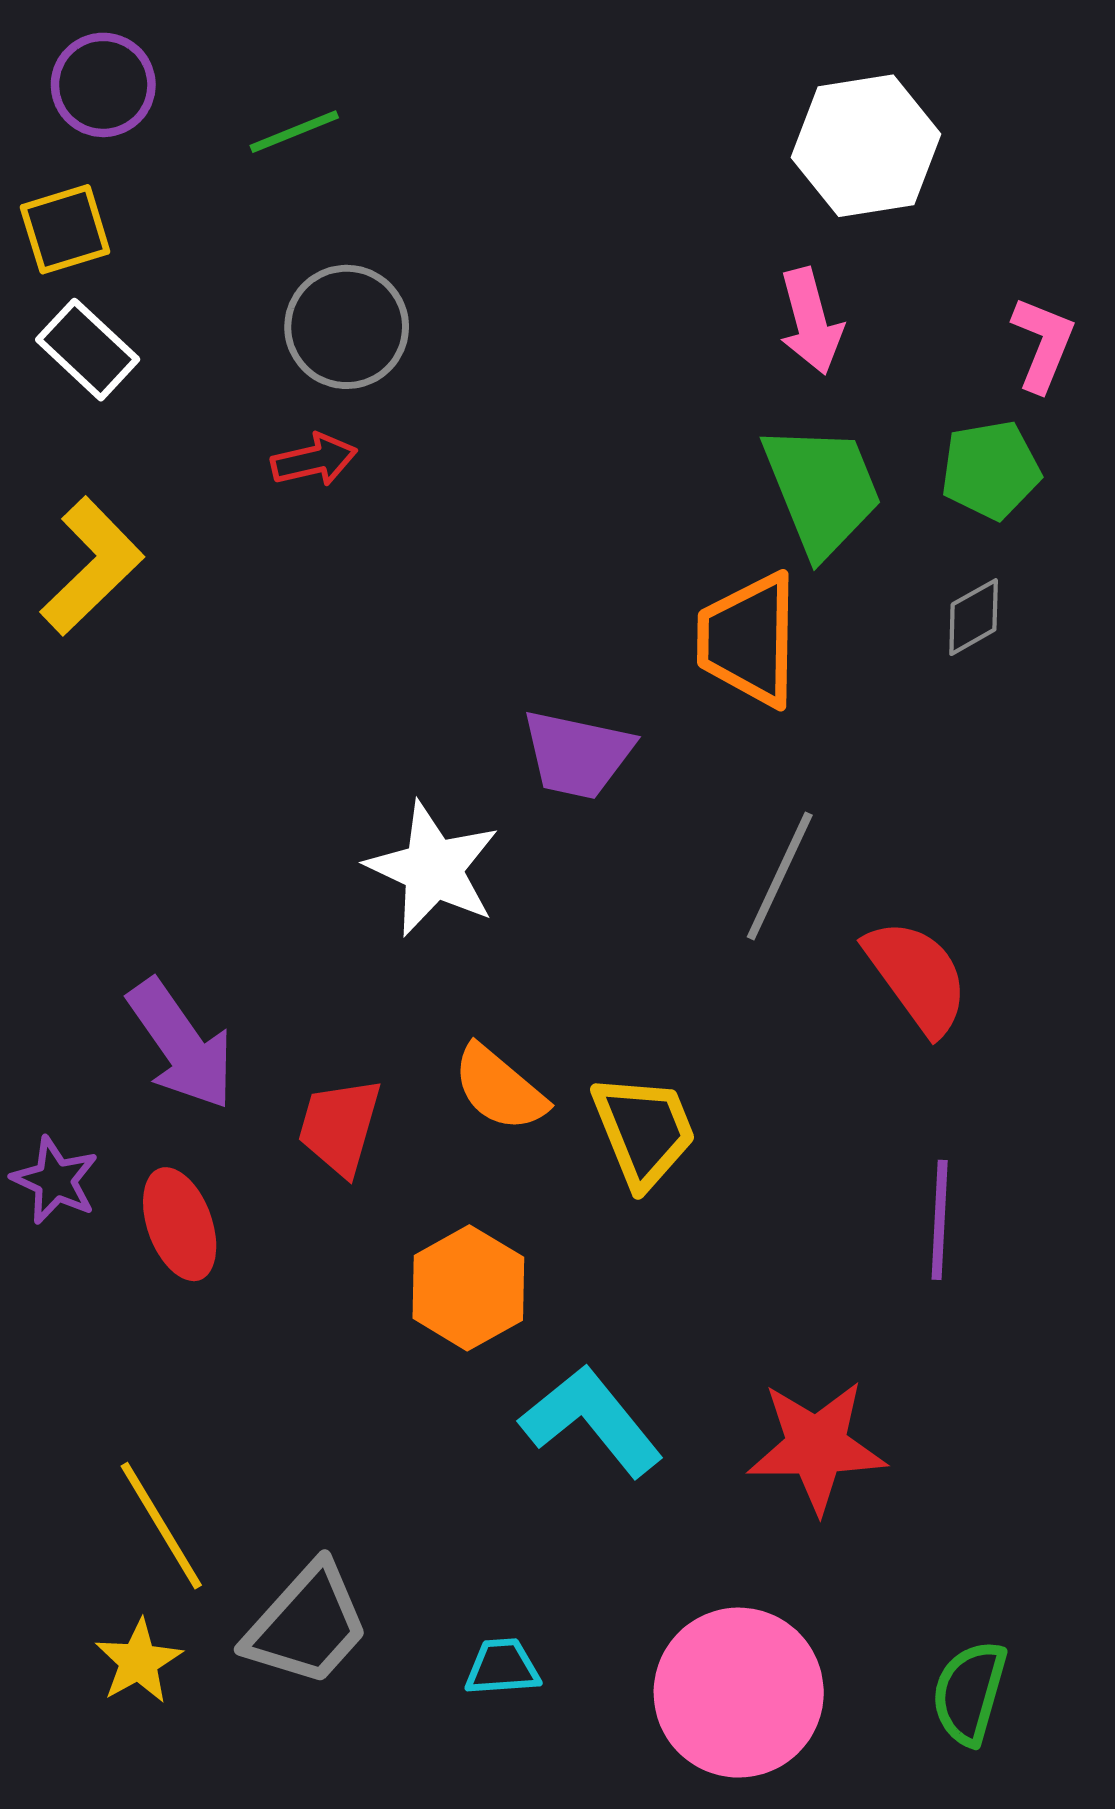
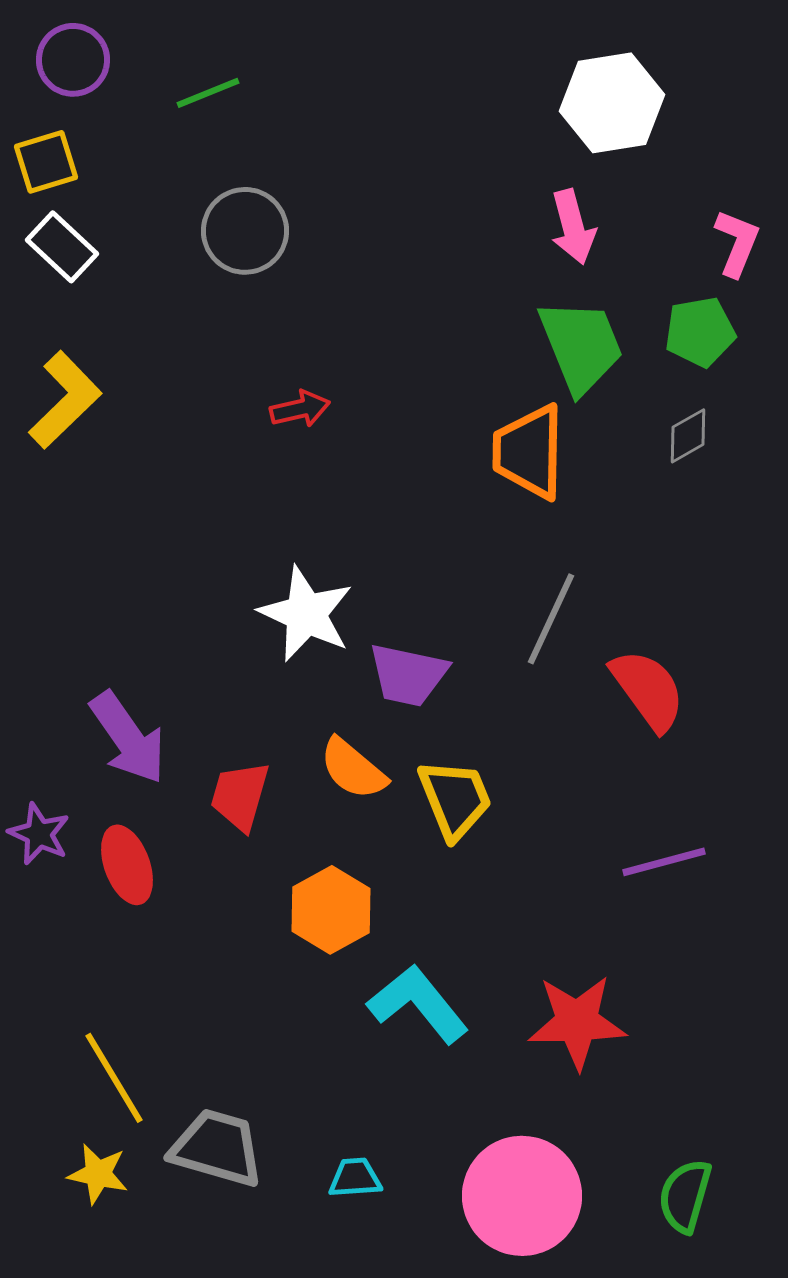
red arrow: (314, 460) -> (300, 409), moved
purple trapezoid: (577, 754) -> (408, 675), moved
purple line: (940, 1220) -> (664, 862), turned 72
gray trapezoid: (307, 1625) -> (217, 1148), turned -116
yellow star: (139, 1661) -> (98, 1174), turned -30

